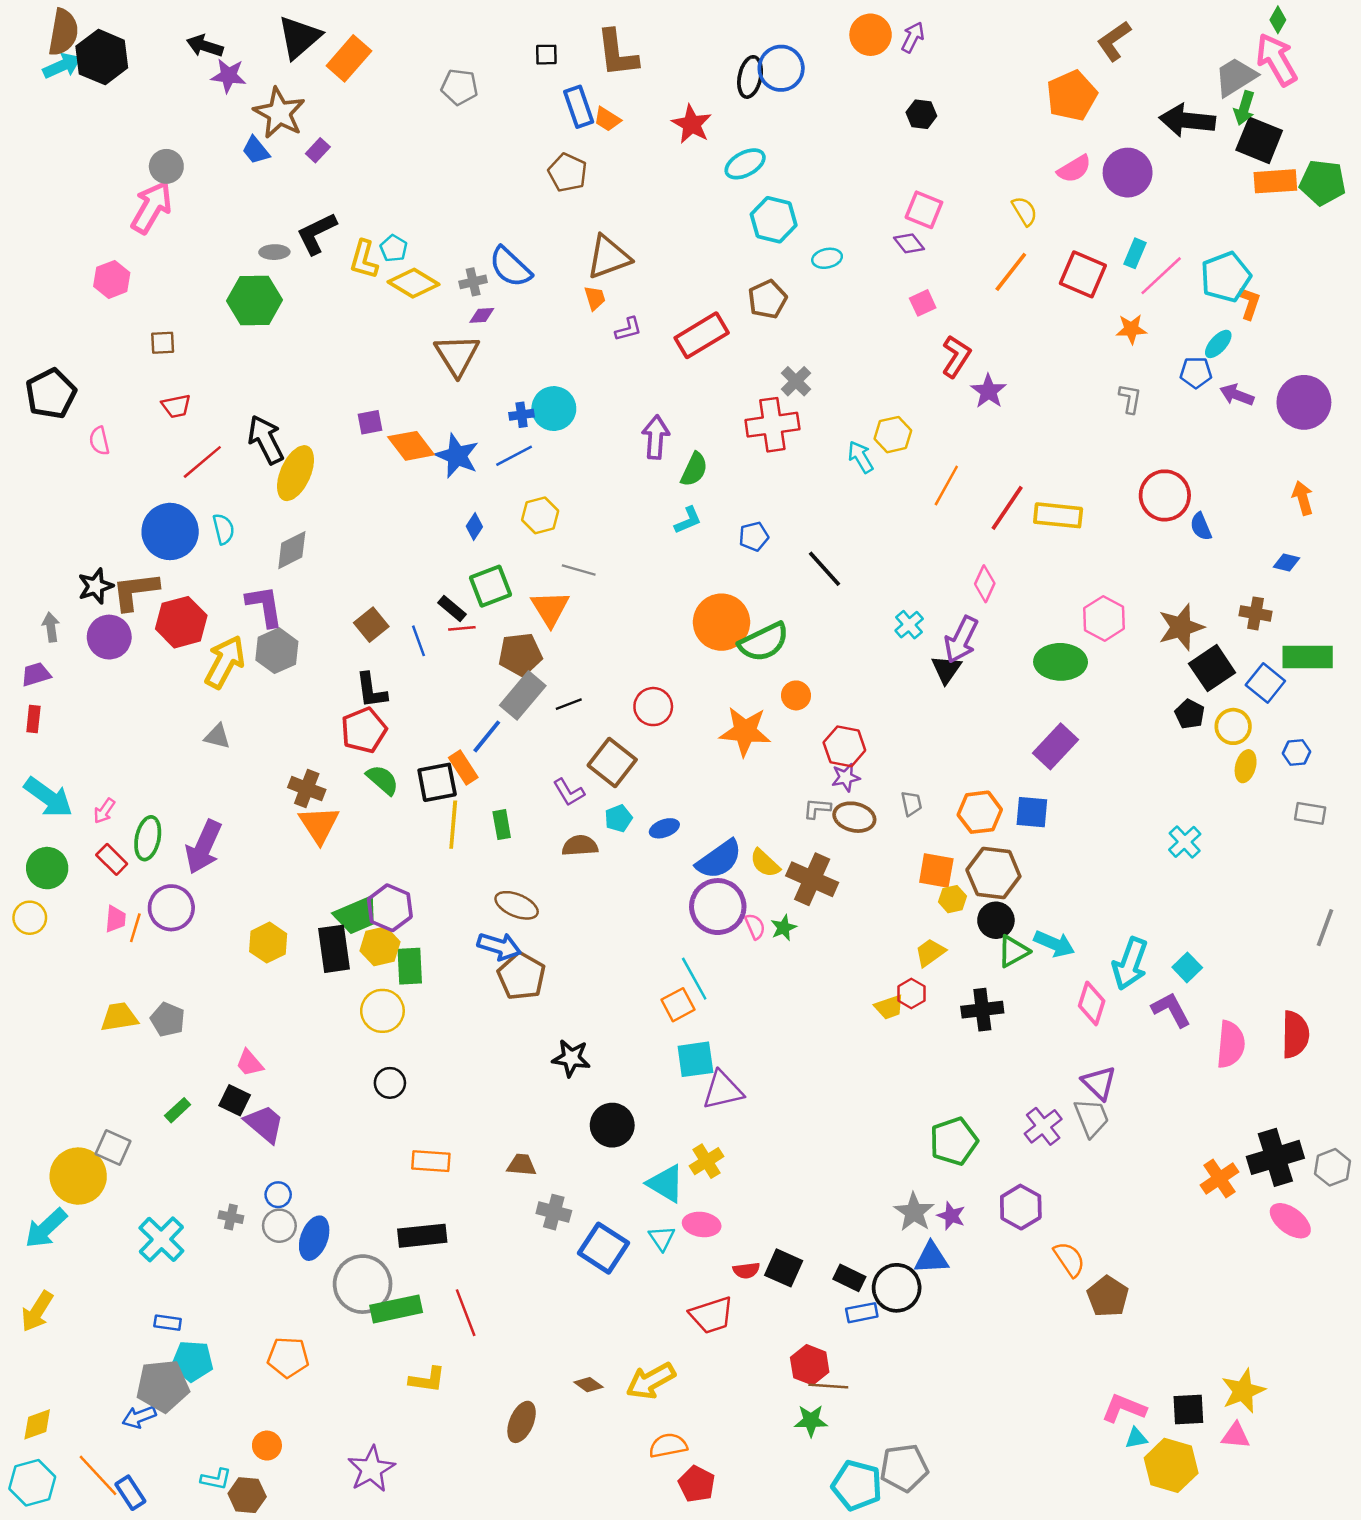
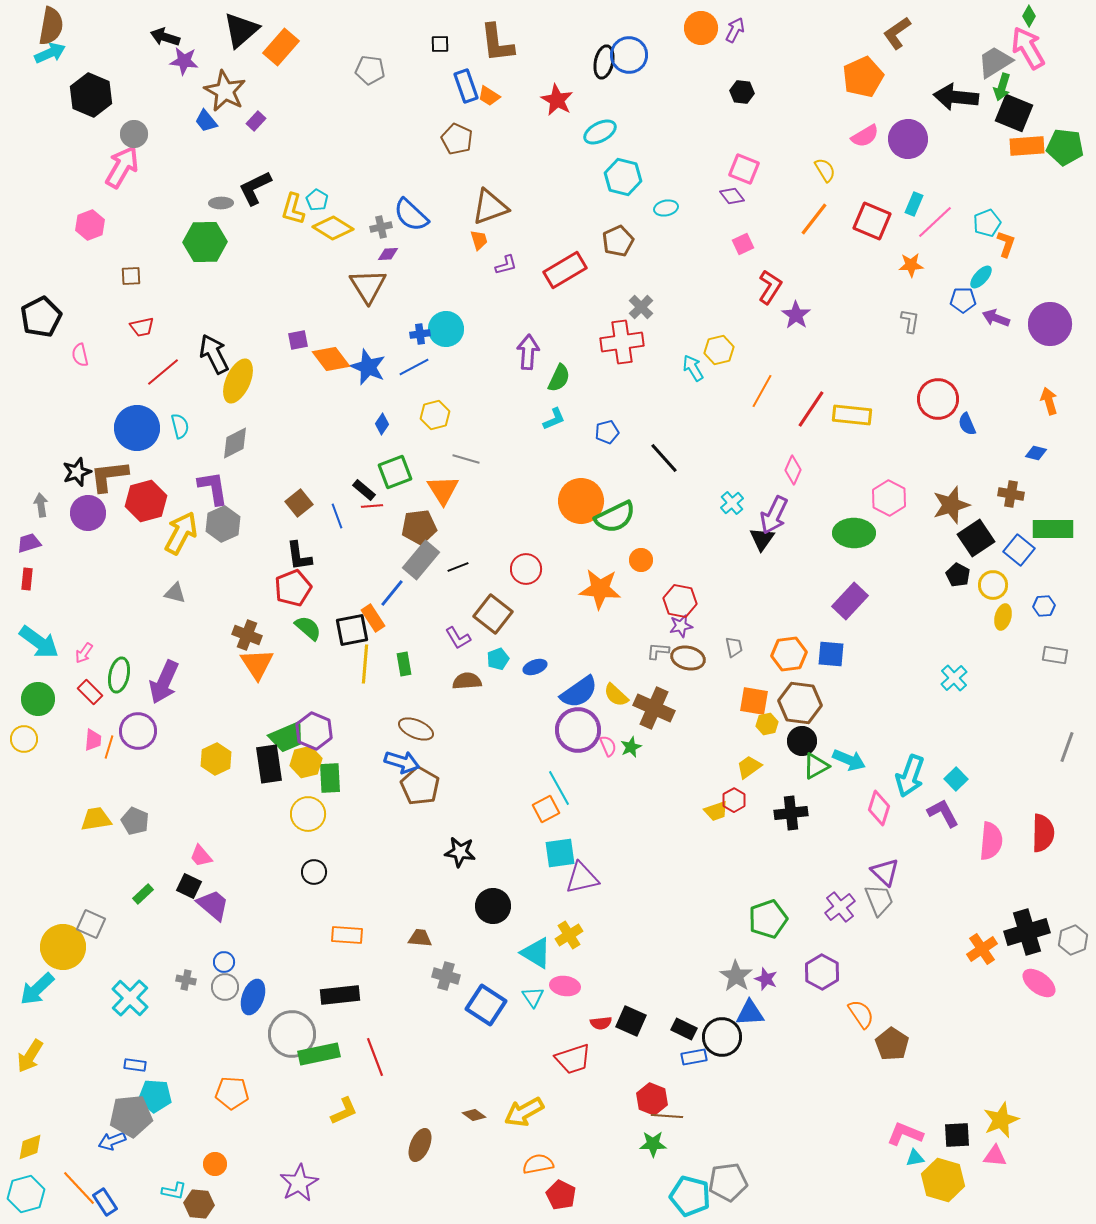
black hexagon: (102, 57) -> (91, 95), moved
cyan pentagon: (1226, 277) -> (987, 223), size x0.7
yellow L-shape: (427, 1380) -> (344, 1111), turned -32

